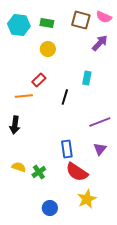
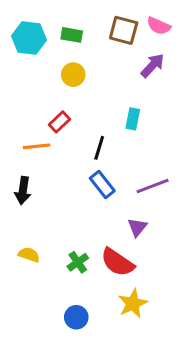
blue rectangle: (67, 149) -> (102, 184), moved, turned -30
purple triangle: (100, 149) -> (137, 227), moved
green cross: (39, 172) -> (78, 262), moved

